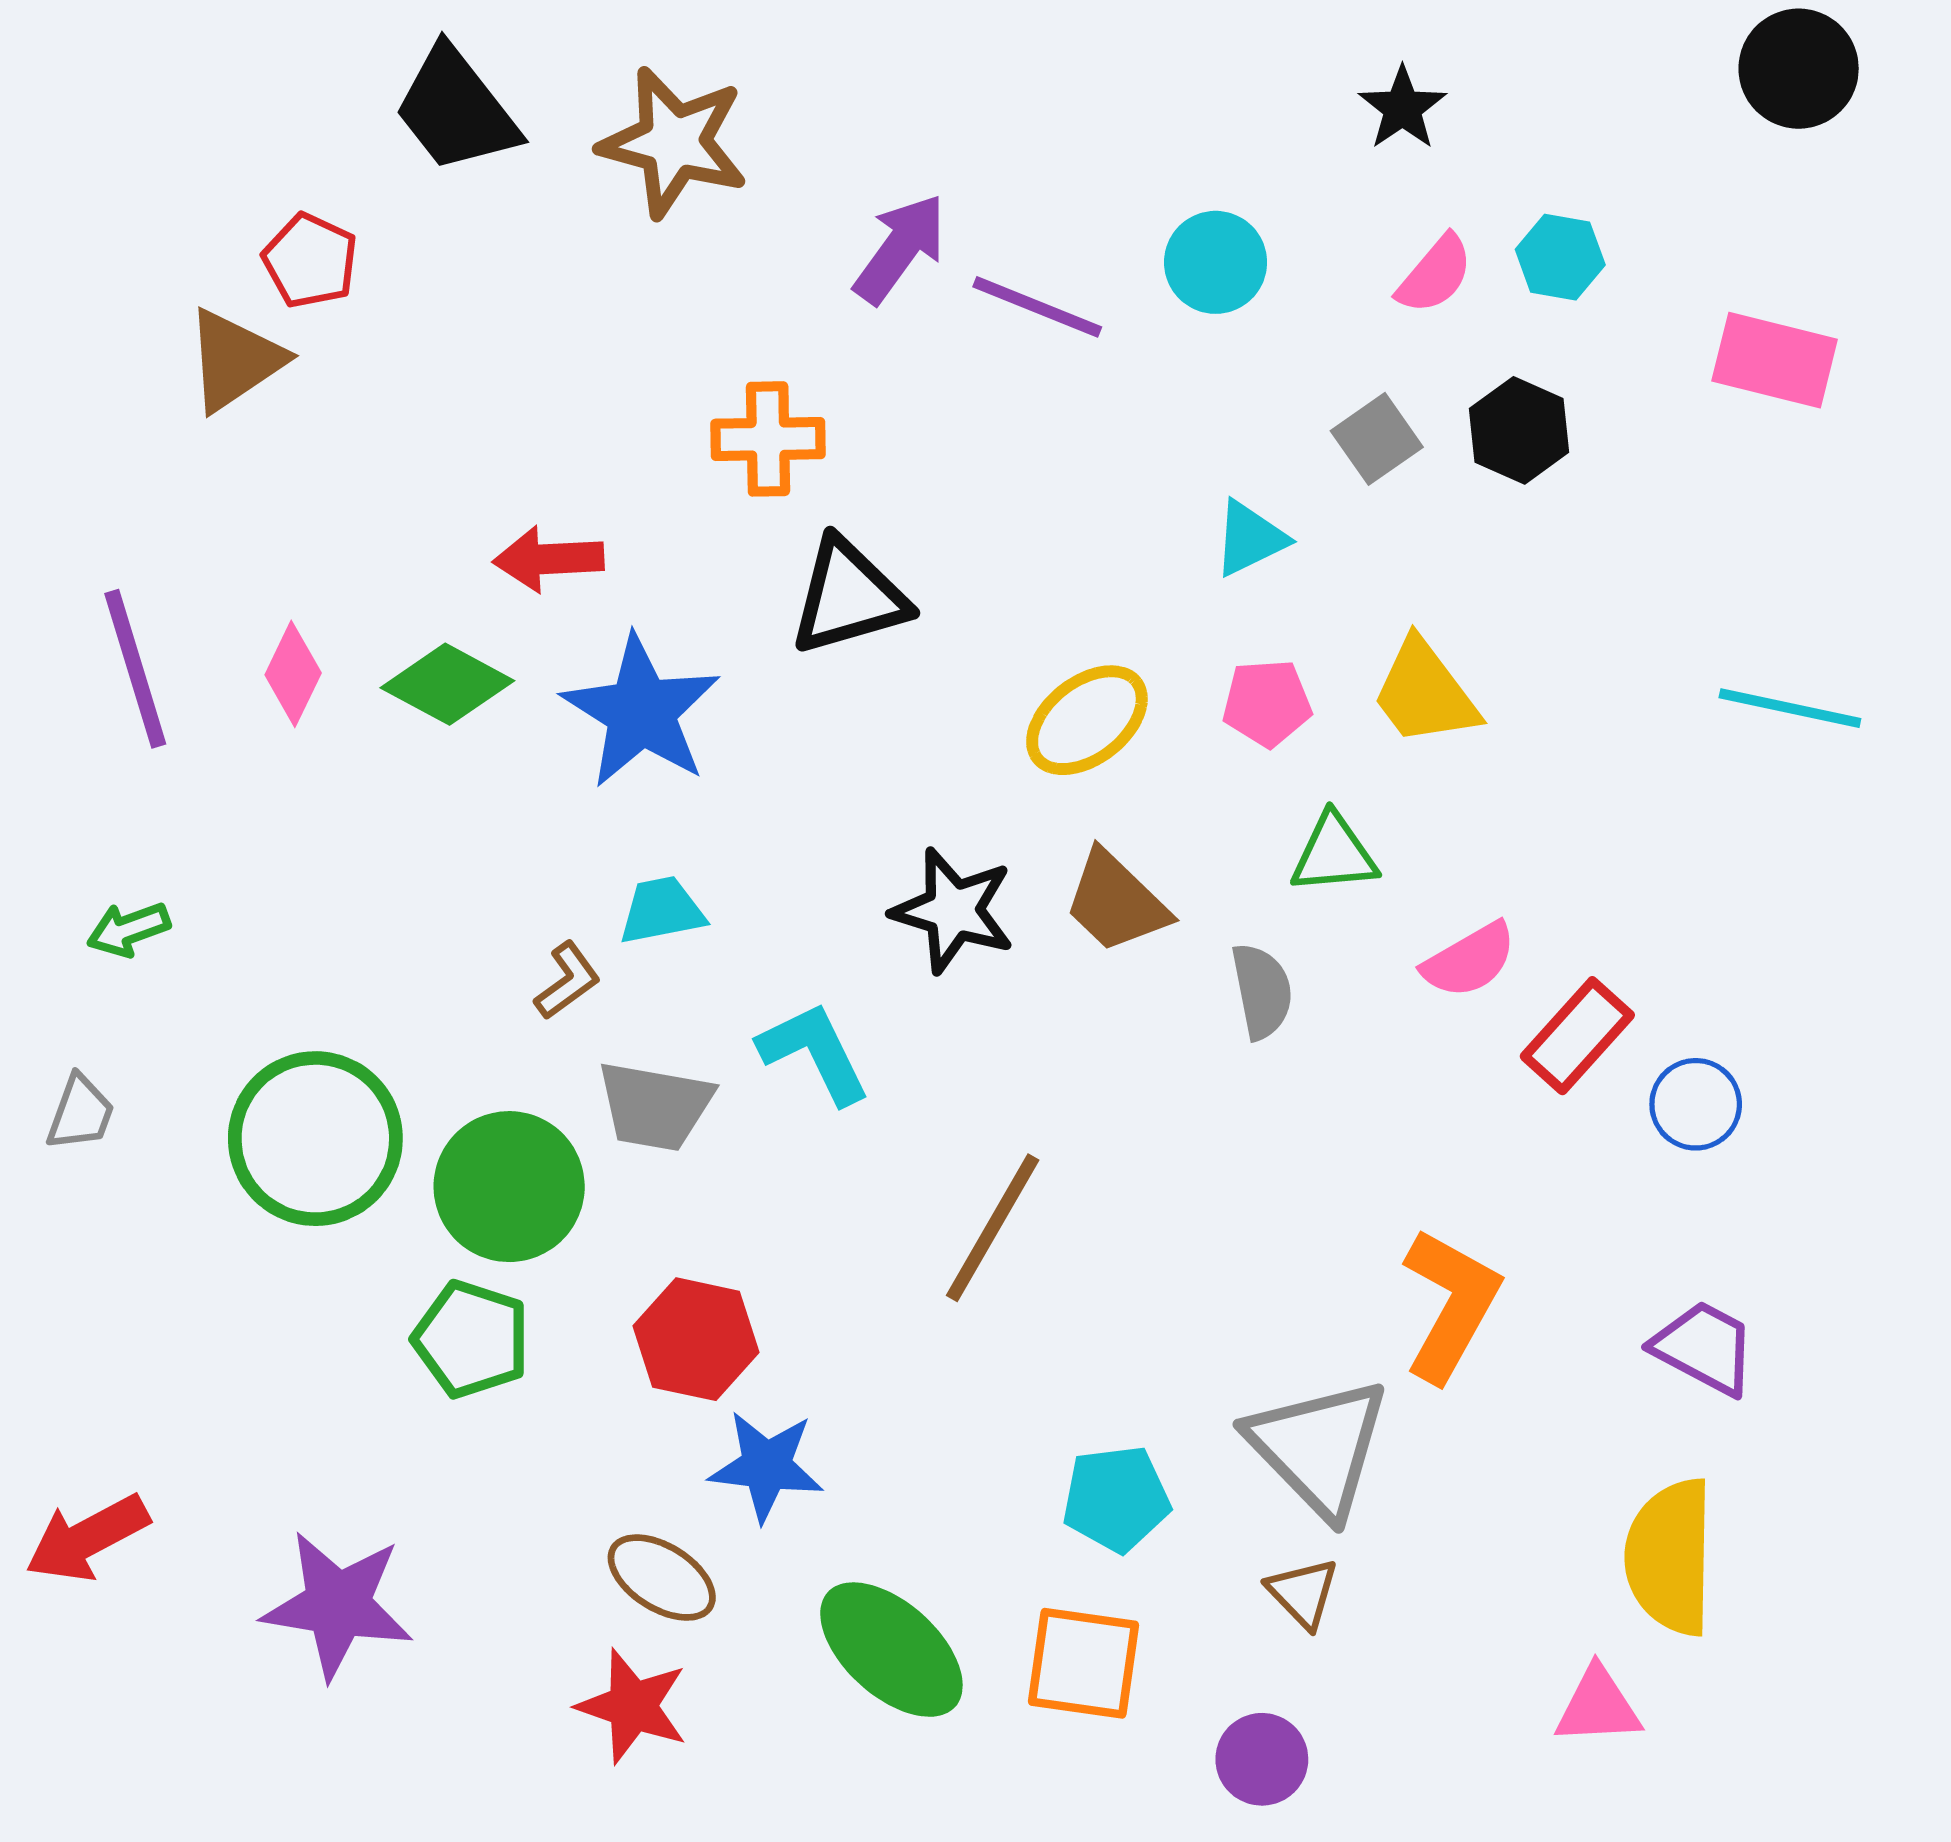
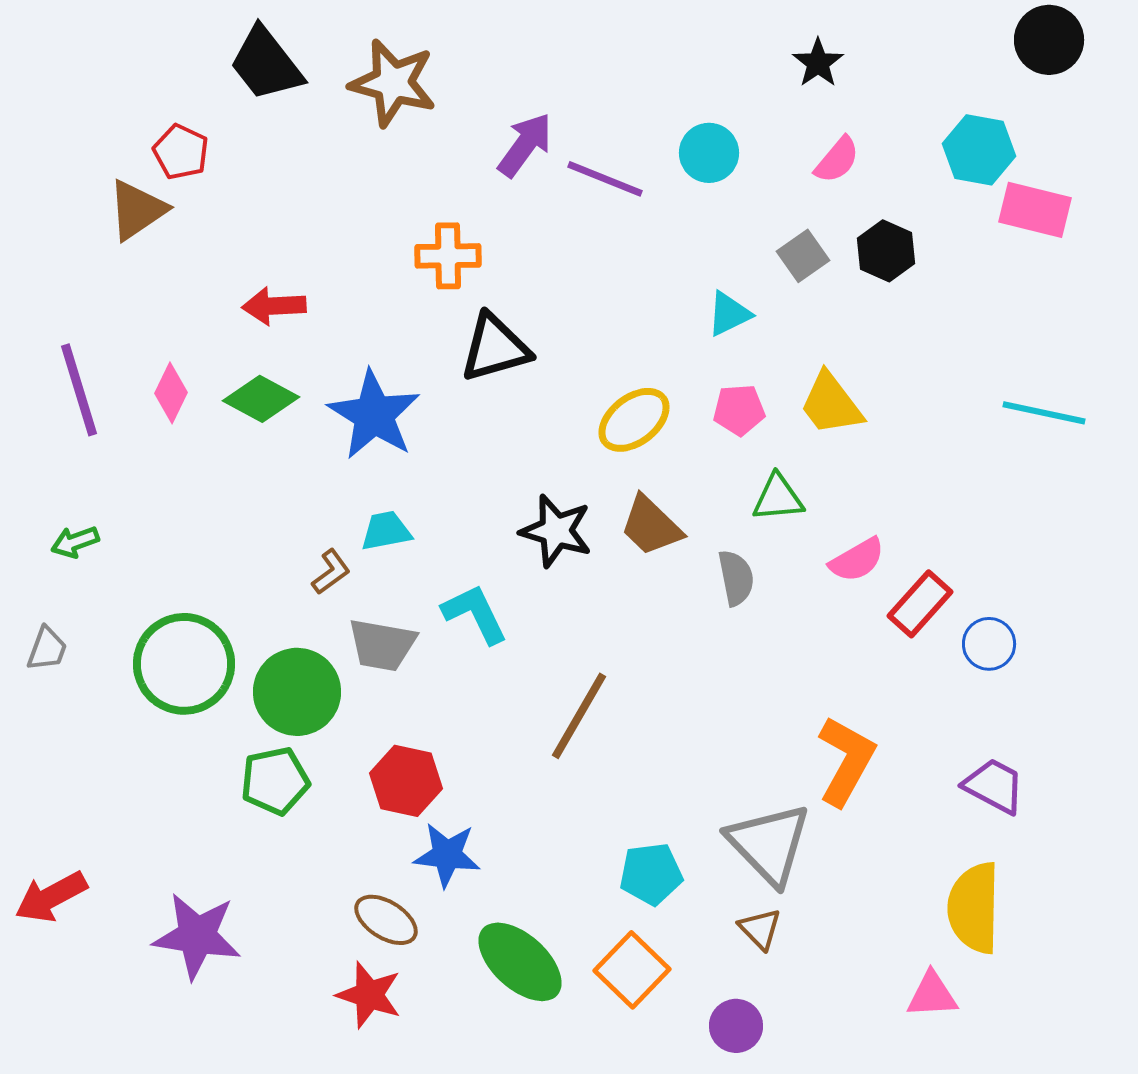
cyan hexagon: (1560, 257) -> (979, 150), moved, size x1.4
red arrow: (549, 559) -> (274, 306), moved
green pentagon: (471, 1339) -> (275, 781), turned -30
orange square: (1084, 1663) -> (632, 970), turned 36

